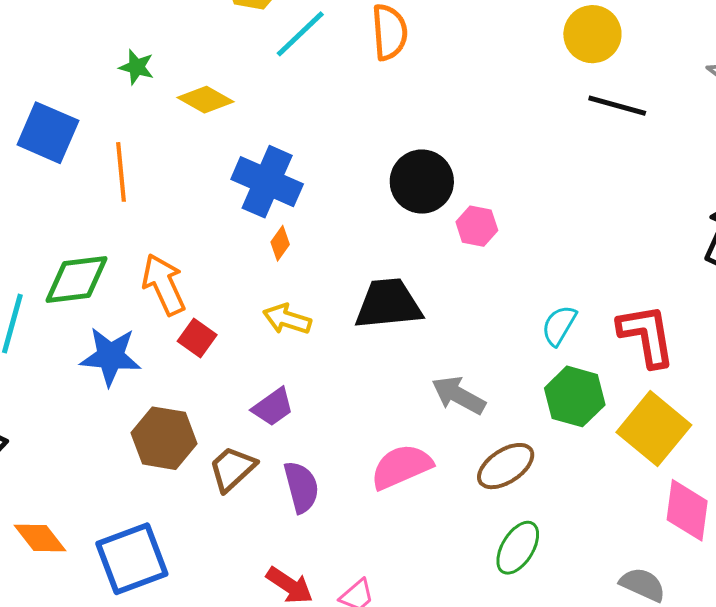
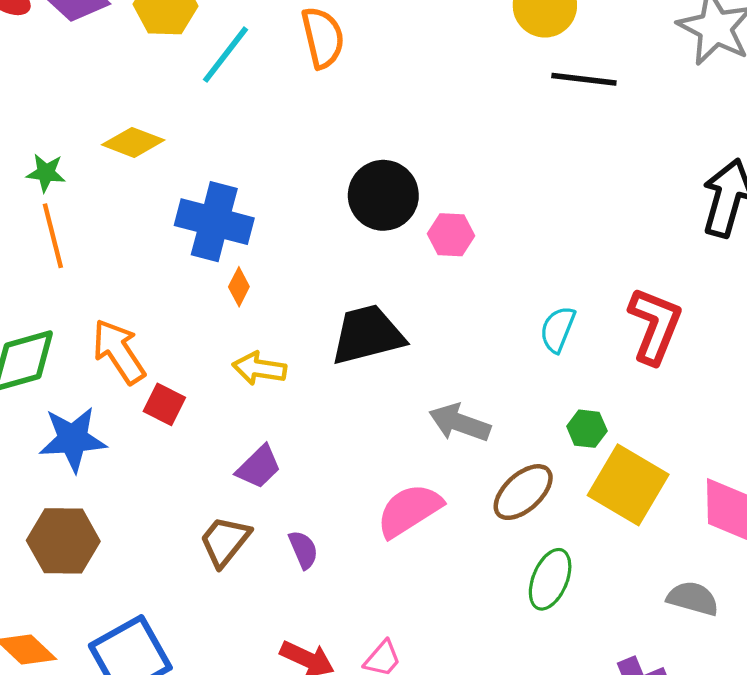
green star: (137, 67) -> (46, 173), moved
red L-shape: (647, 335) -> (655, 325), turned 40
green hexagon: (575, 396) -> (587, 429), moved, size x0.6
yellow square: (654, 429) -> (628, 485), moved
brown hexagon: (164, 438) -> (63, 541), moved
purple semicircle: (301, 487) -> (303, 550), size x0.7

